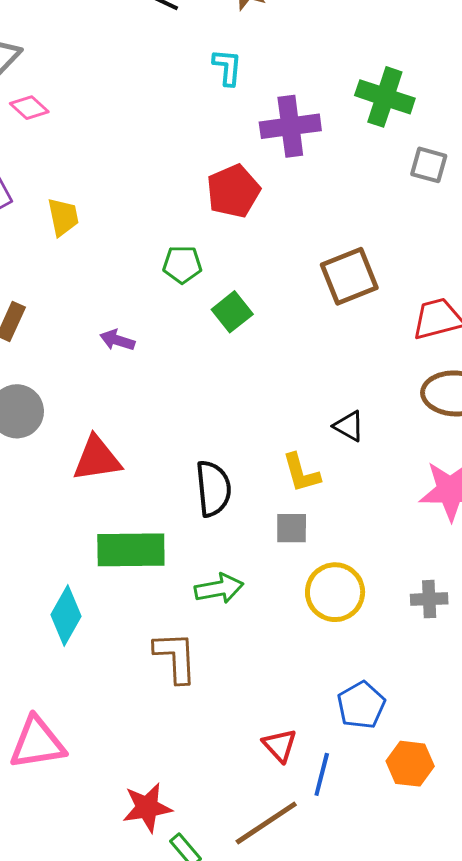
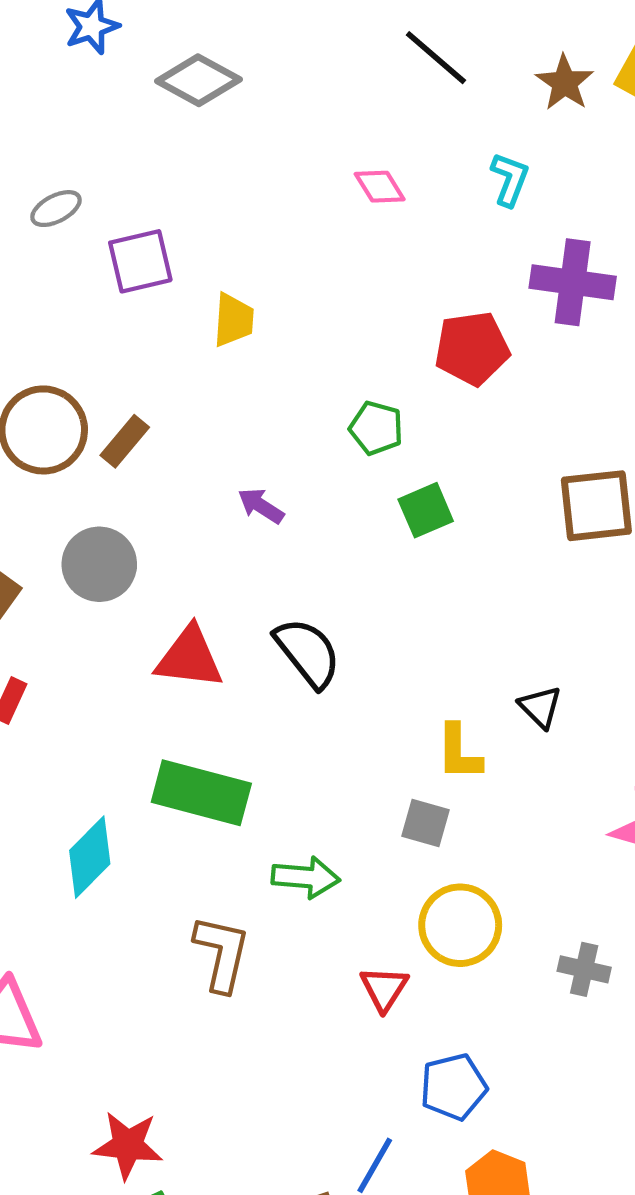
pink diamond: (29, 108) -> (380, 187), moved
black semicircle: (213, 489) -> (308, 653), moved, turned -48
red triangle: (280, 745) -> (384, 989), moved

